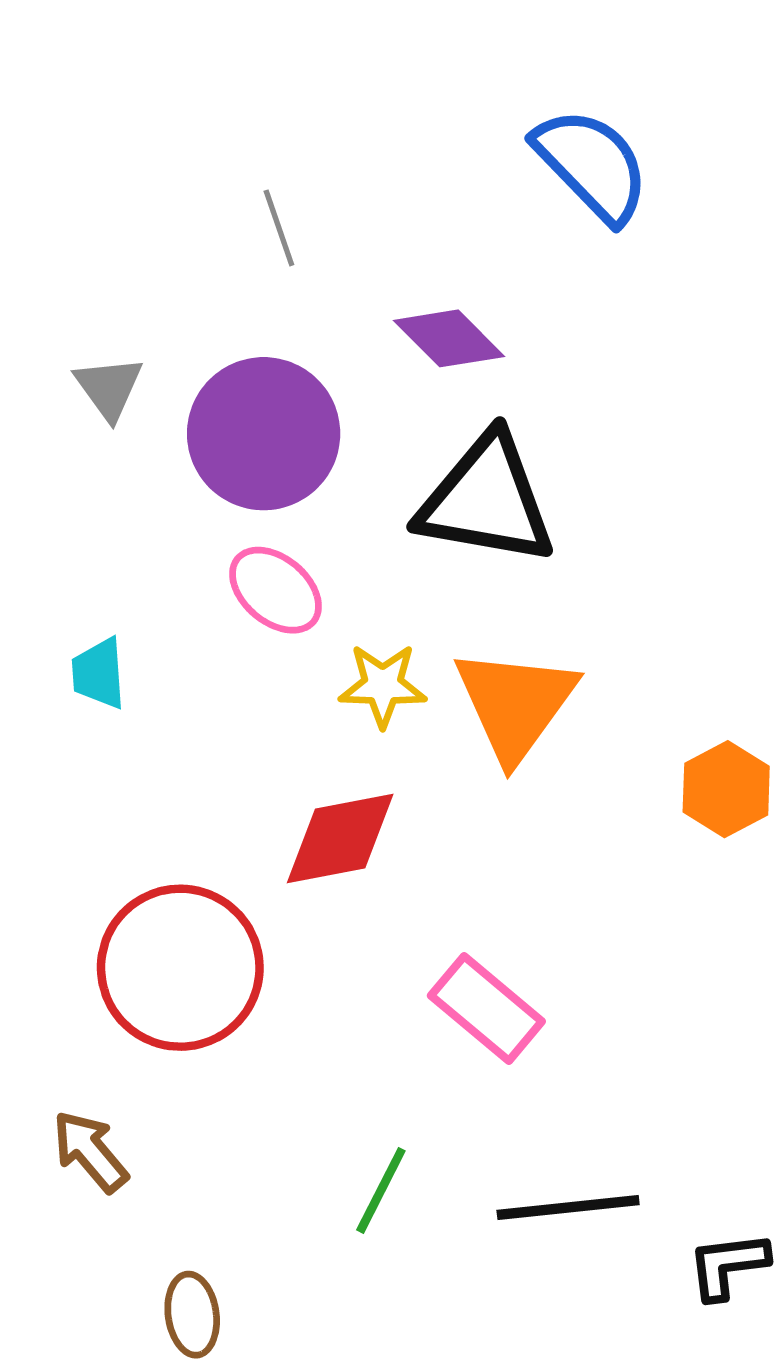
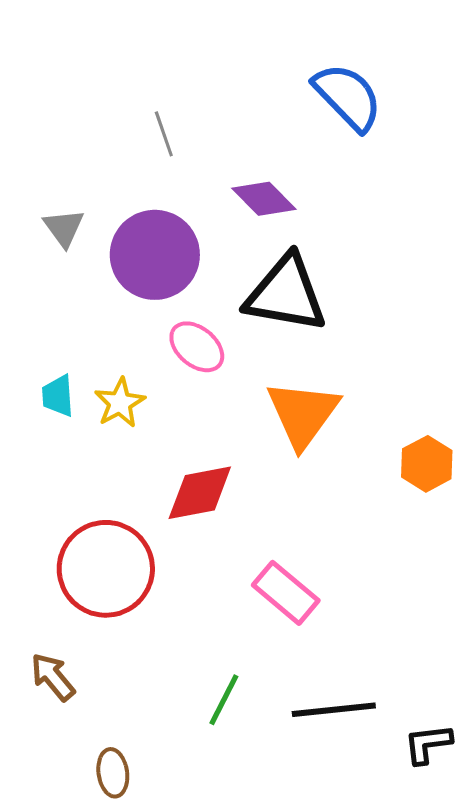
pink ellipse: (276, 590) -> (197, 347), moved
yellow star: (383, 685) -> (120, 403), moved, turned -30

